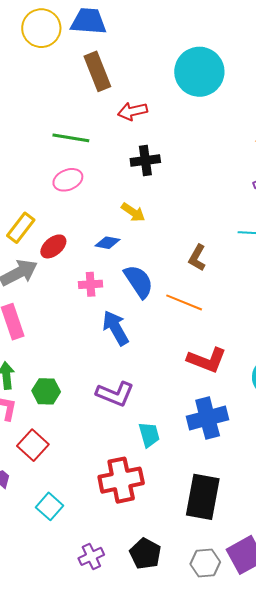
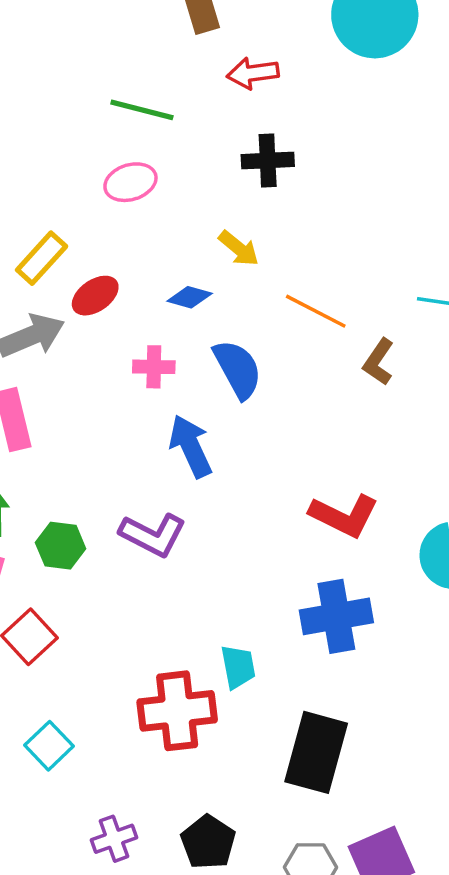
brown L-shape: (197, 258) -> (379, 362), moved
orange line: (184, 302) -> (316, 311), moved
purple L-shape: (115, 394) -> (153, 535), moved
cyan trapezoid: (149, 435) -> (238, 667), moved

